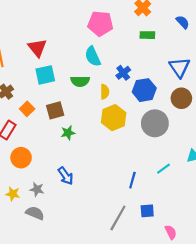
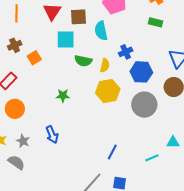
cyan square: (45, 75) -> (66, 39), moved
green semicircle: (80, 81) -> (83, 61), moved
orange square: (27, 109) -> (34, 58), moved
brown square: (55, 110) -> (79, 17), moved
cyan line: (164, 169) -> (152, 158), moved

